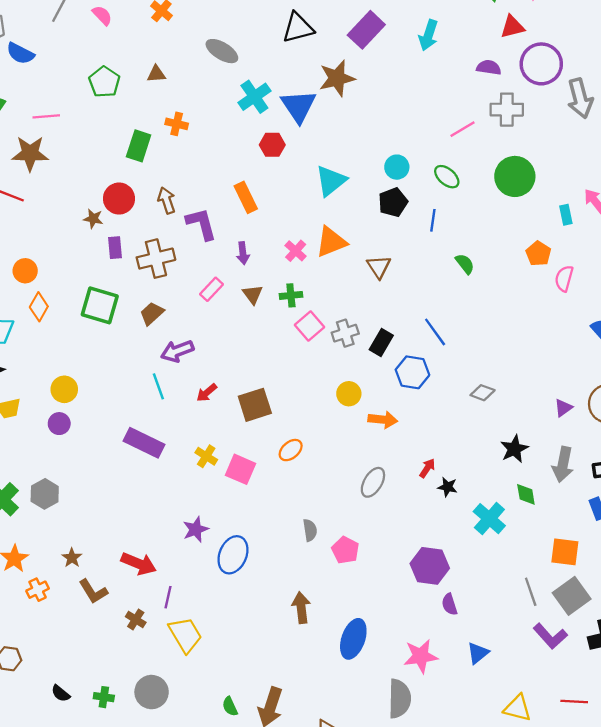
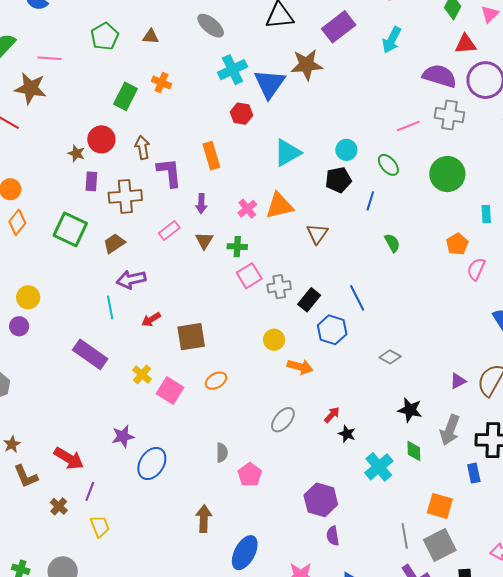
purple semicircle: (489, 67) -> (440, 76), size x1.6
black star: (514, 449) -> (410, 410), turned 30
yellow trapezoid: (185, 635) -> (100, 526), size x0.7

